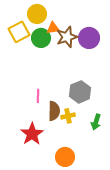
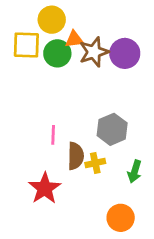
yellow square: (19, 32) -> (26, 45), turned 30
orange circle: (65, 157) -> (121, 218), moved

